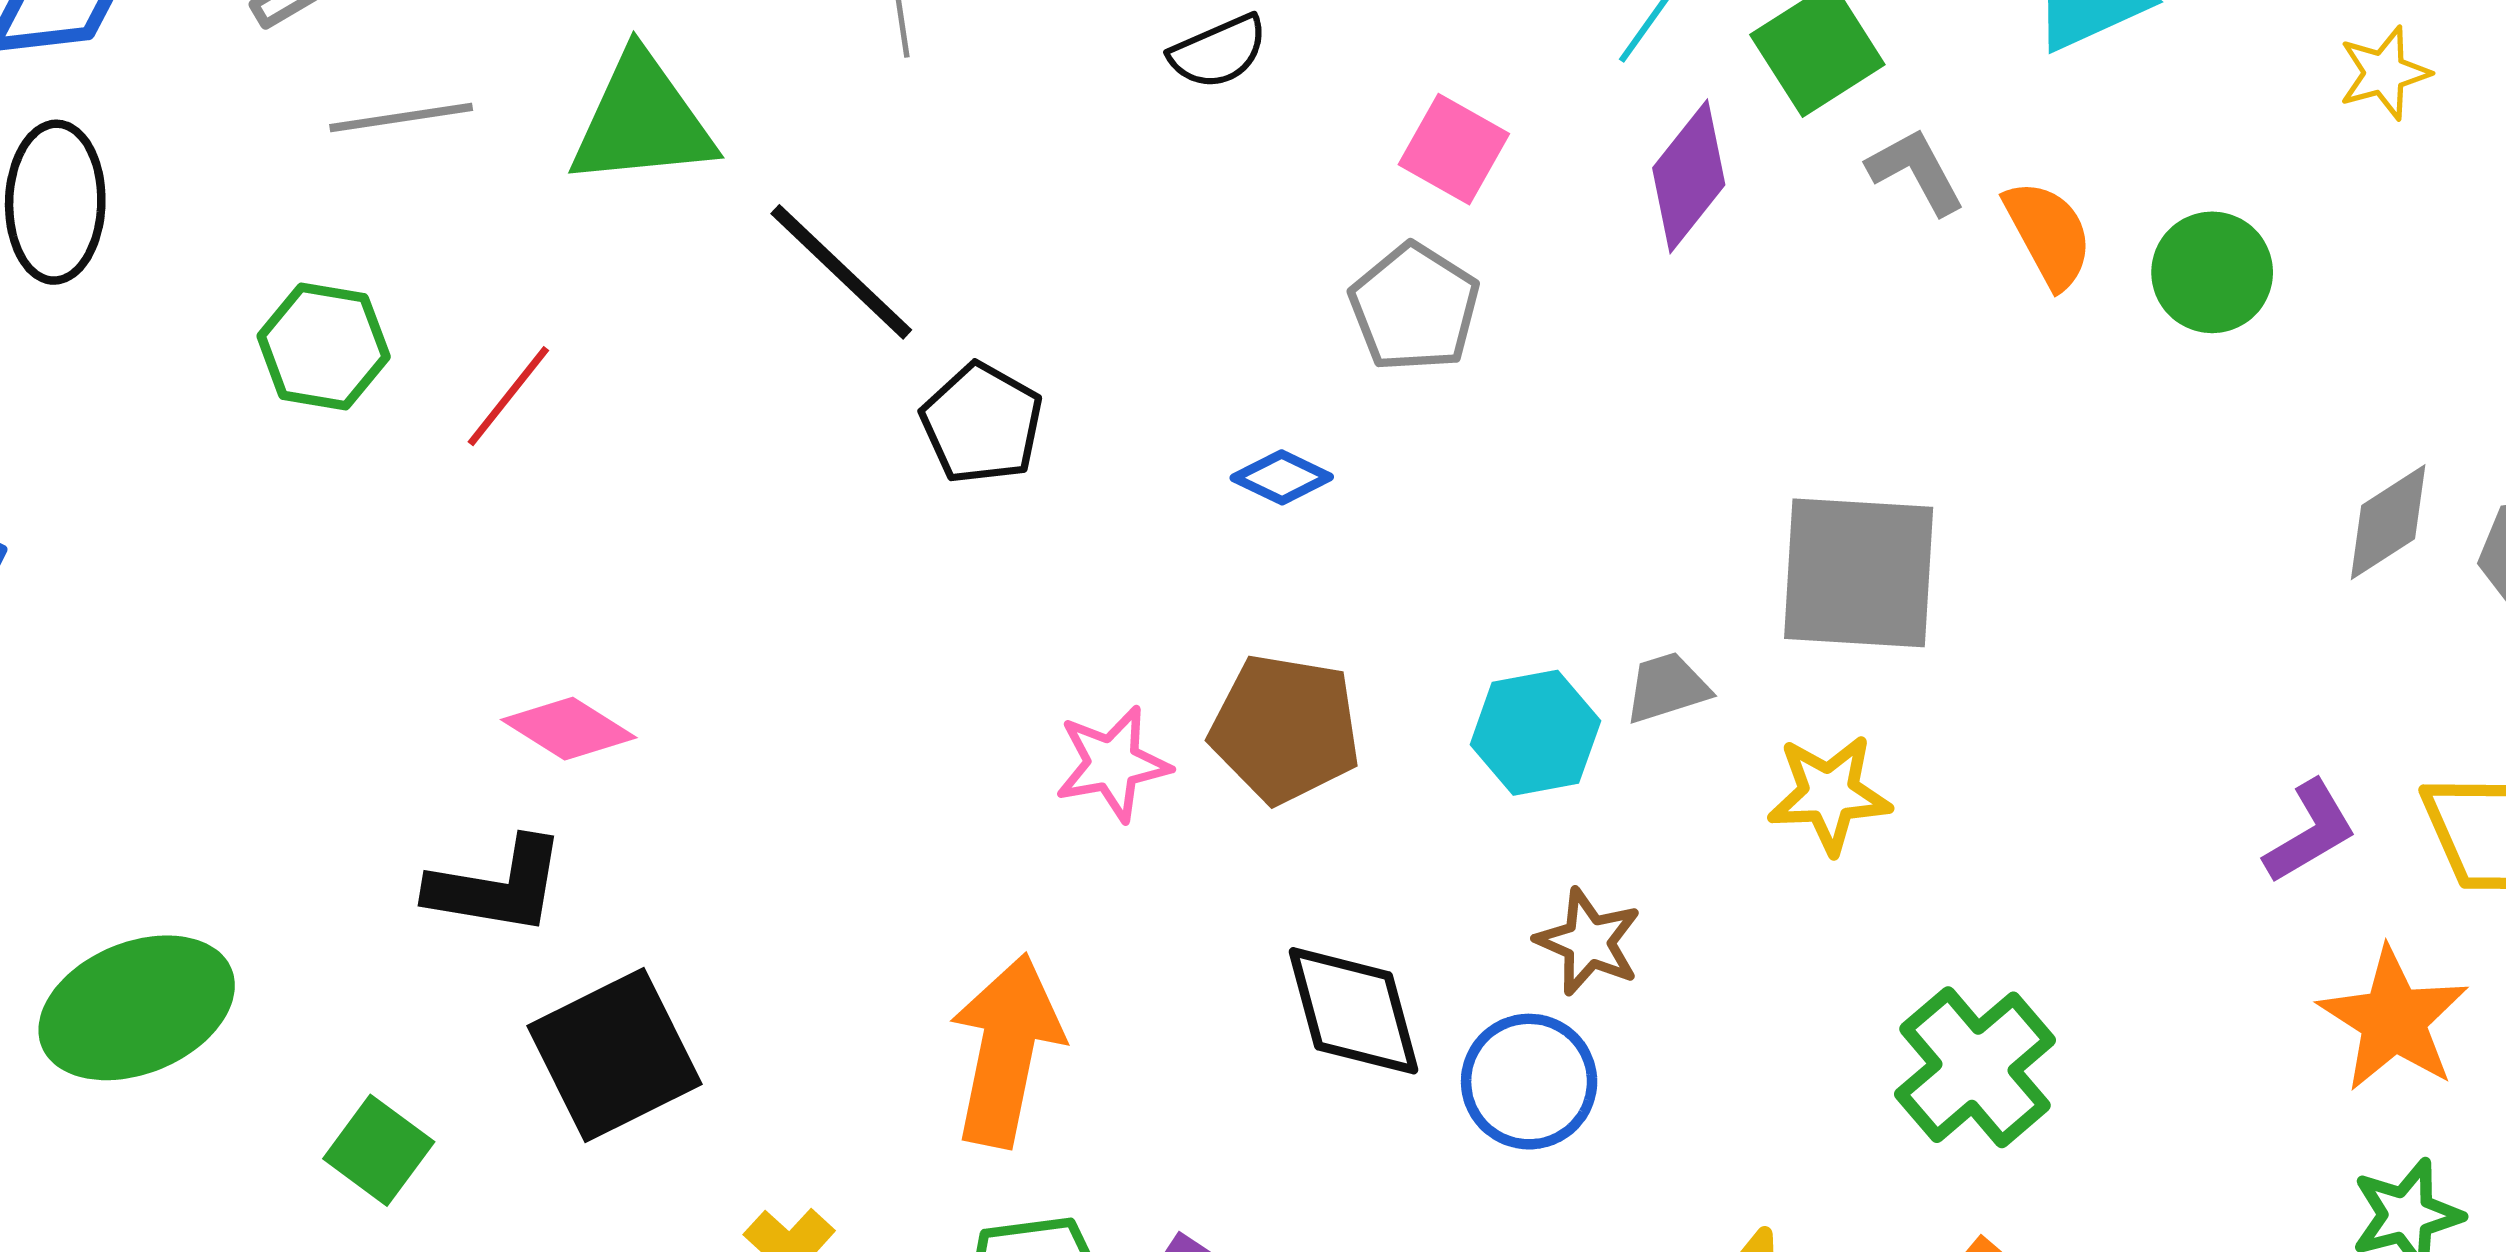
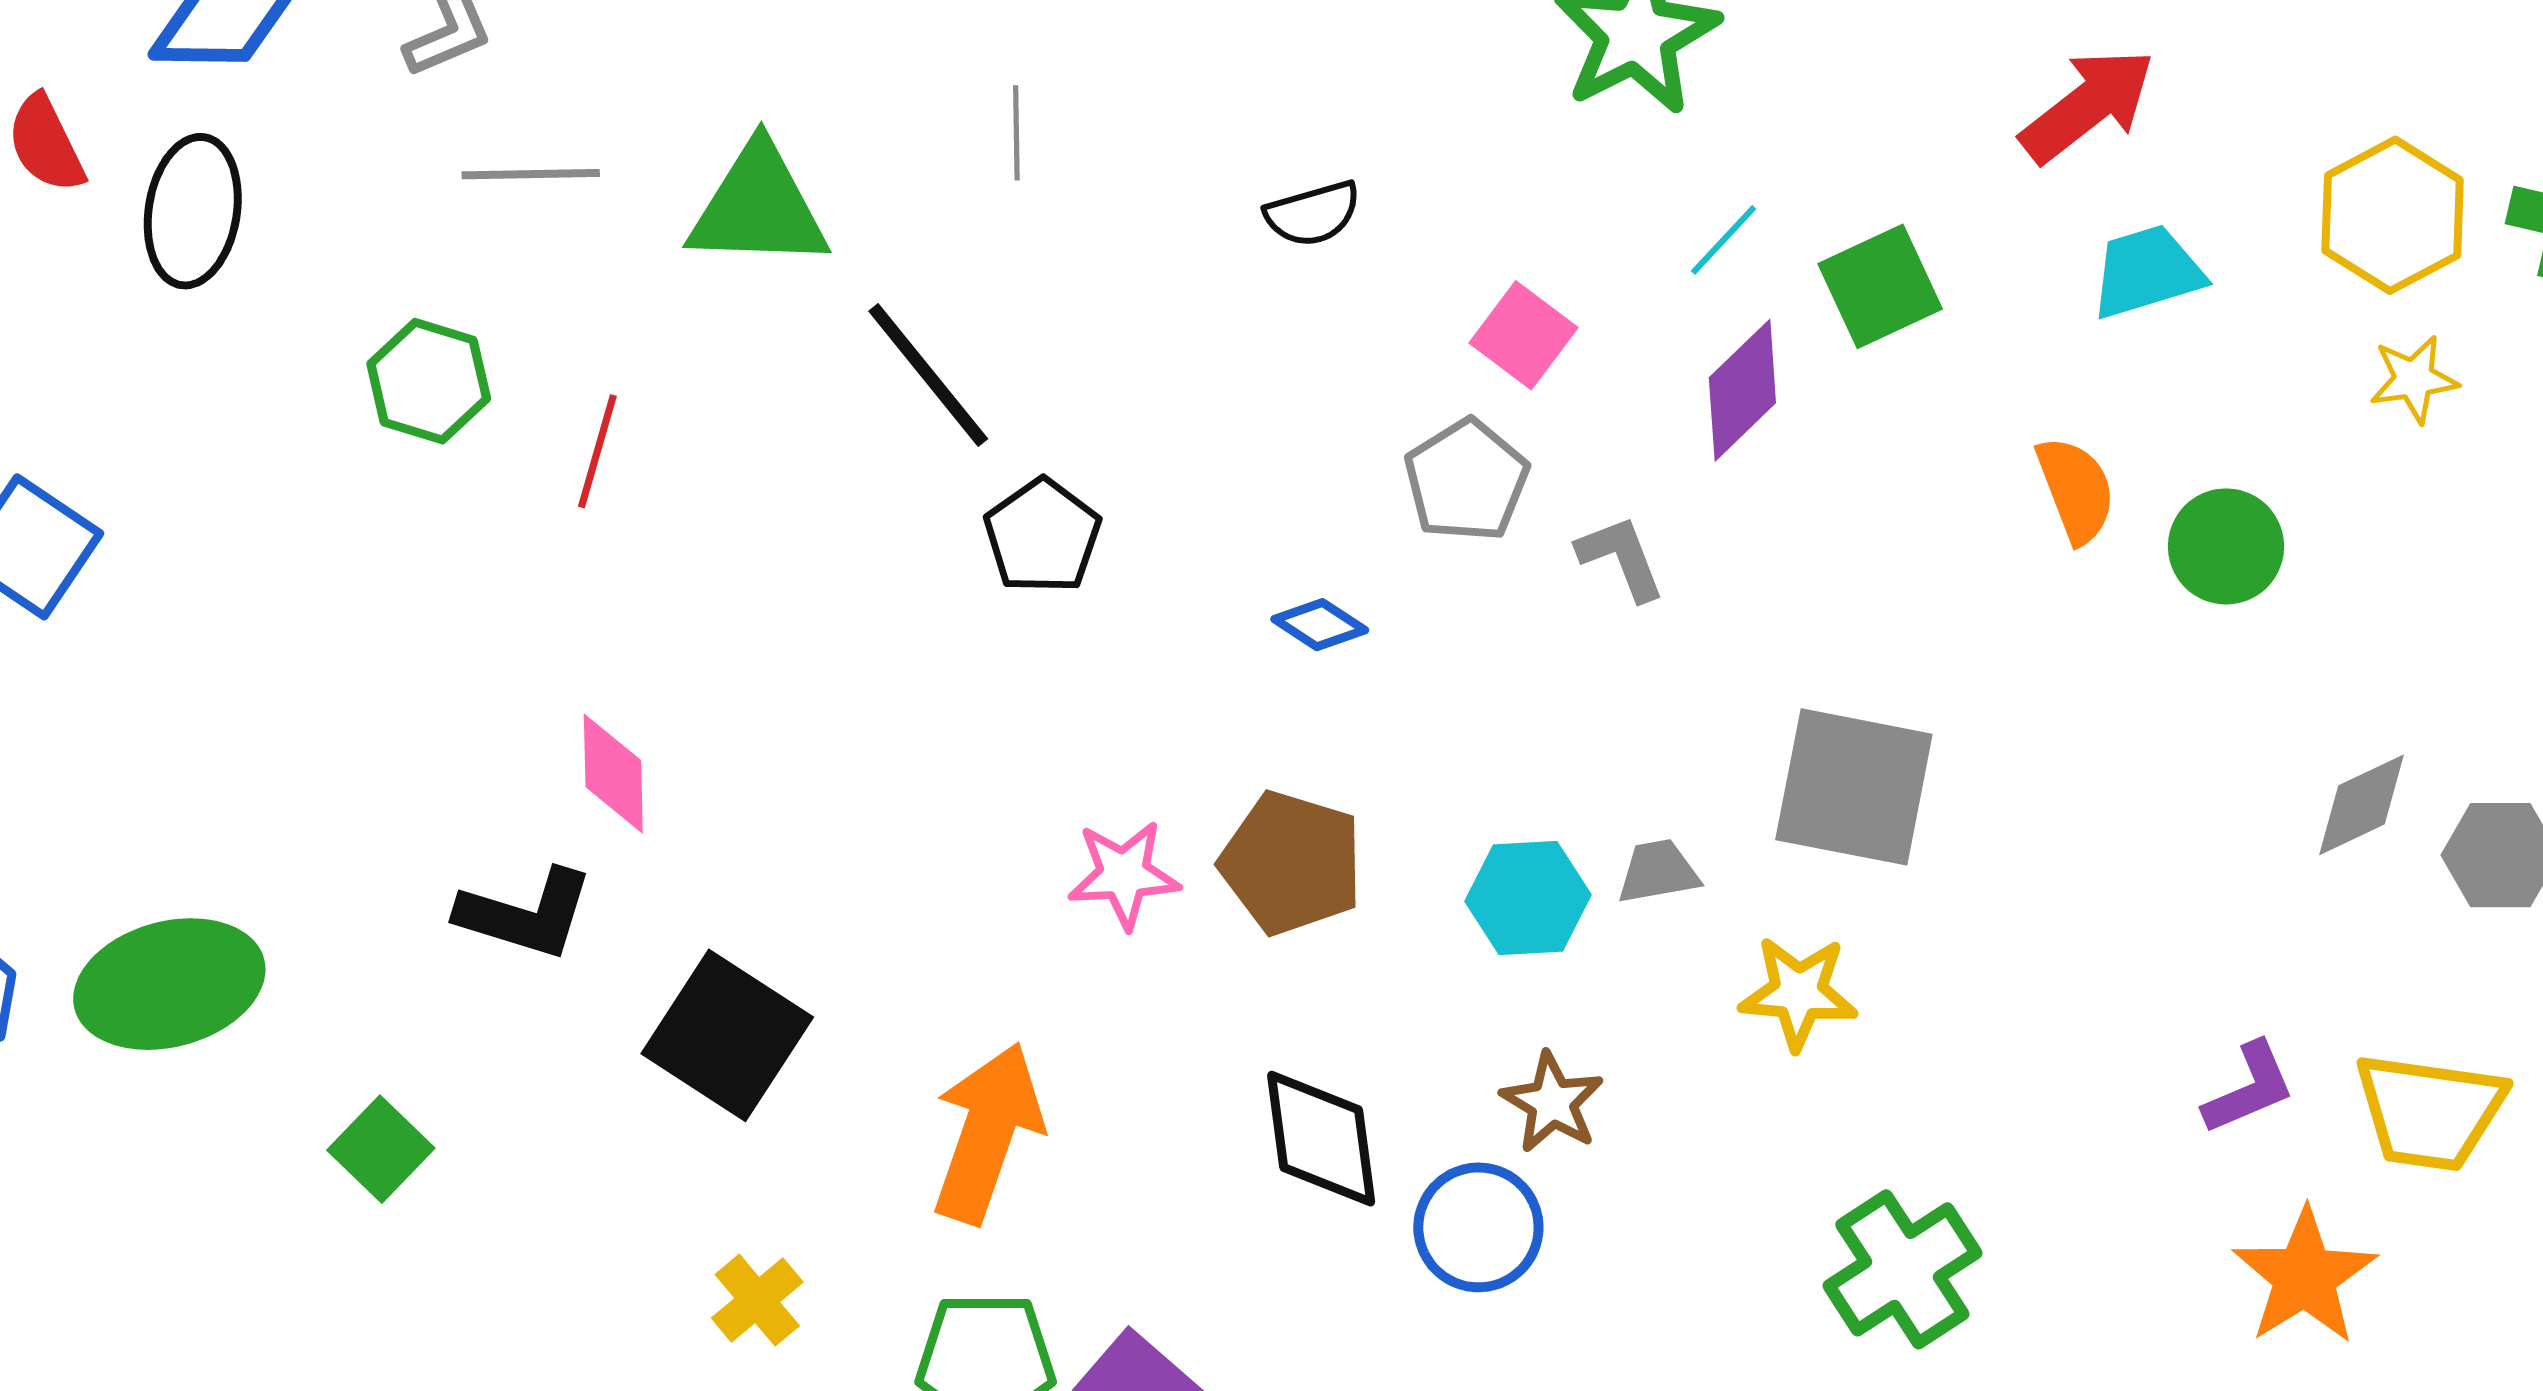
gray L-shape: (1916, 171) -> (1621, 558), moved
red line: (508, 396) -> (597, 451), turned -30
pink diamond: (569, 729) -> (613, 774), turned 49
black square: (615, 1055) -> (727, 1035), moved, turned -38

